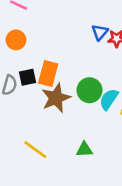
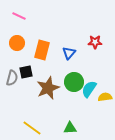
blue triangle: (100, 32) -> (69, 53), moved
orange rectangle: (48, 73) -> (42, 50), moved

